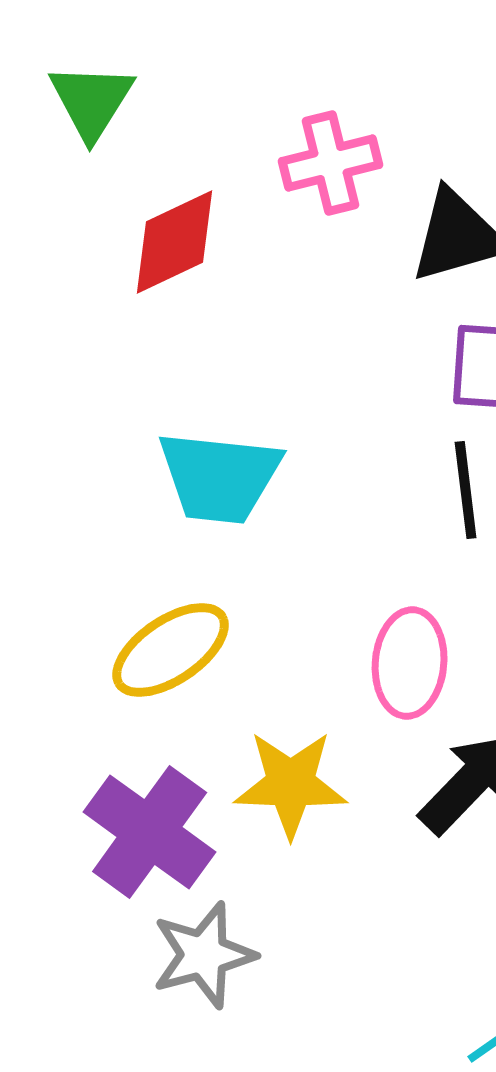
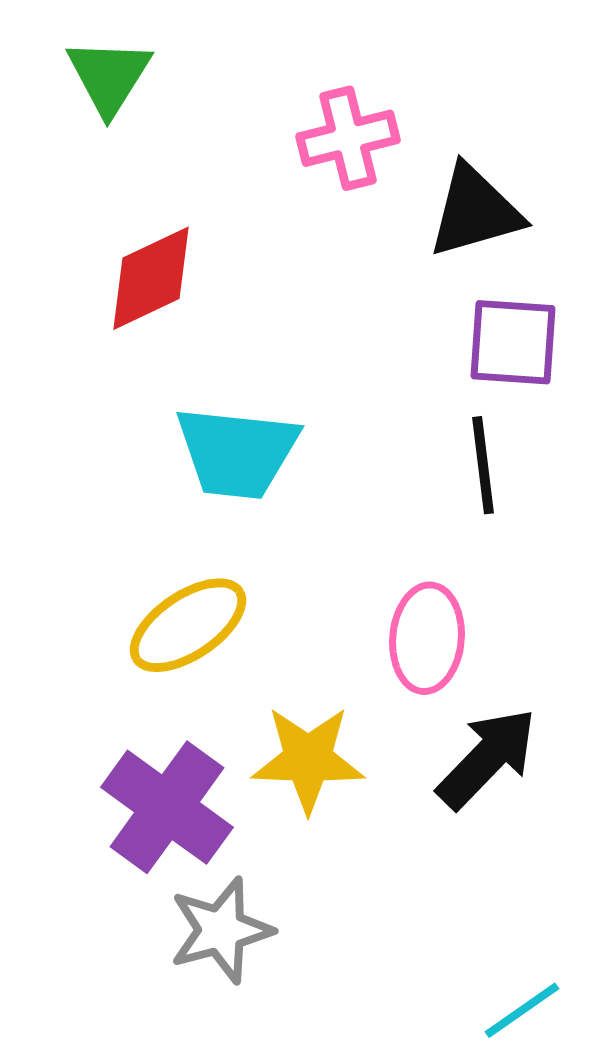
red diamond: (175, 242) -> (151, 278), moved

